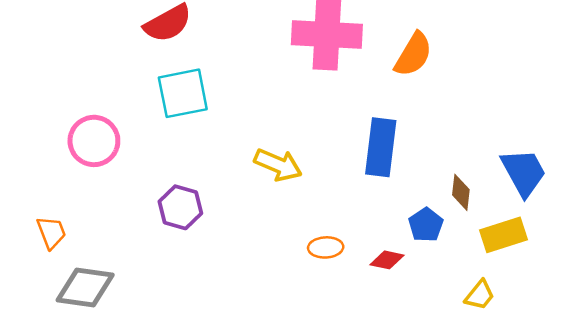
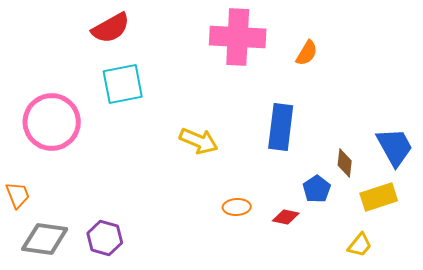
orange semicircle: (413, 55) -> (307, 53), size x0.7
pink circle: (94, 141) -> (52, 122), size x1.4
purple hexagon: (180, 207) -> (105, 238), moved

